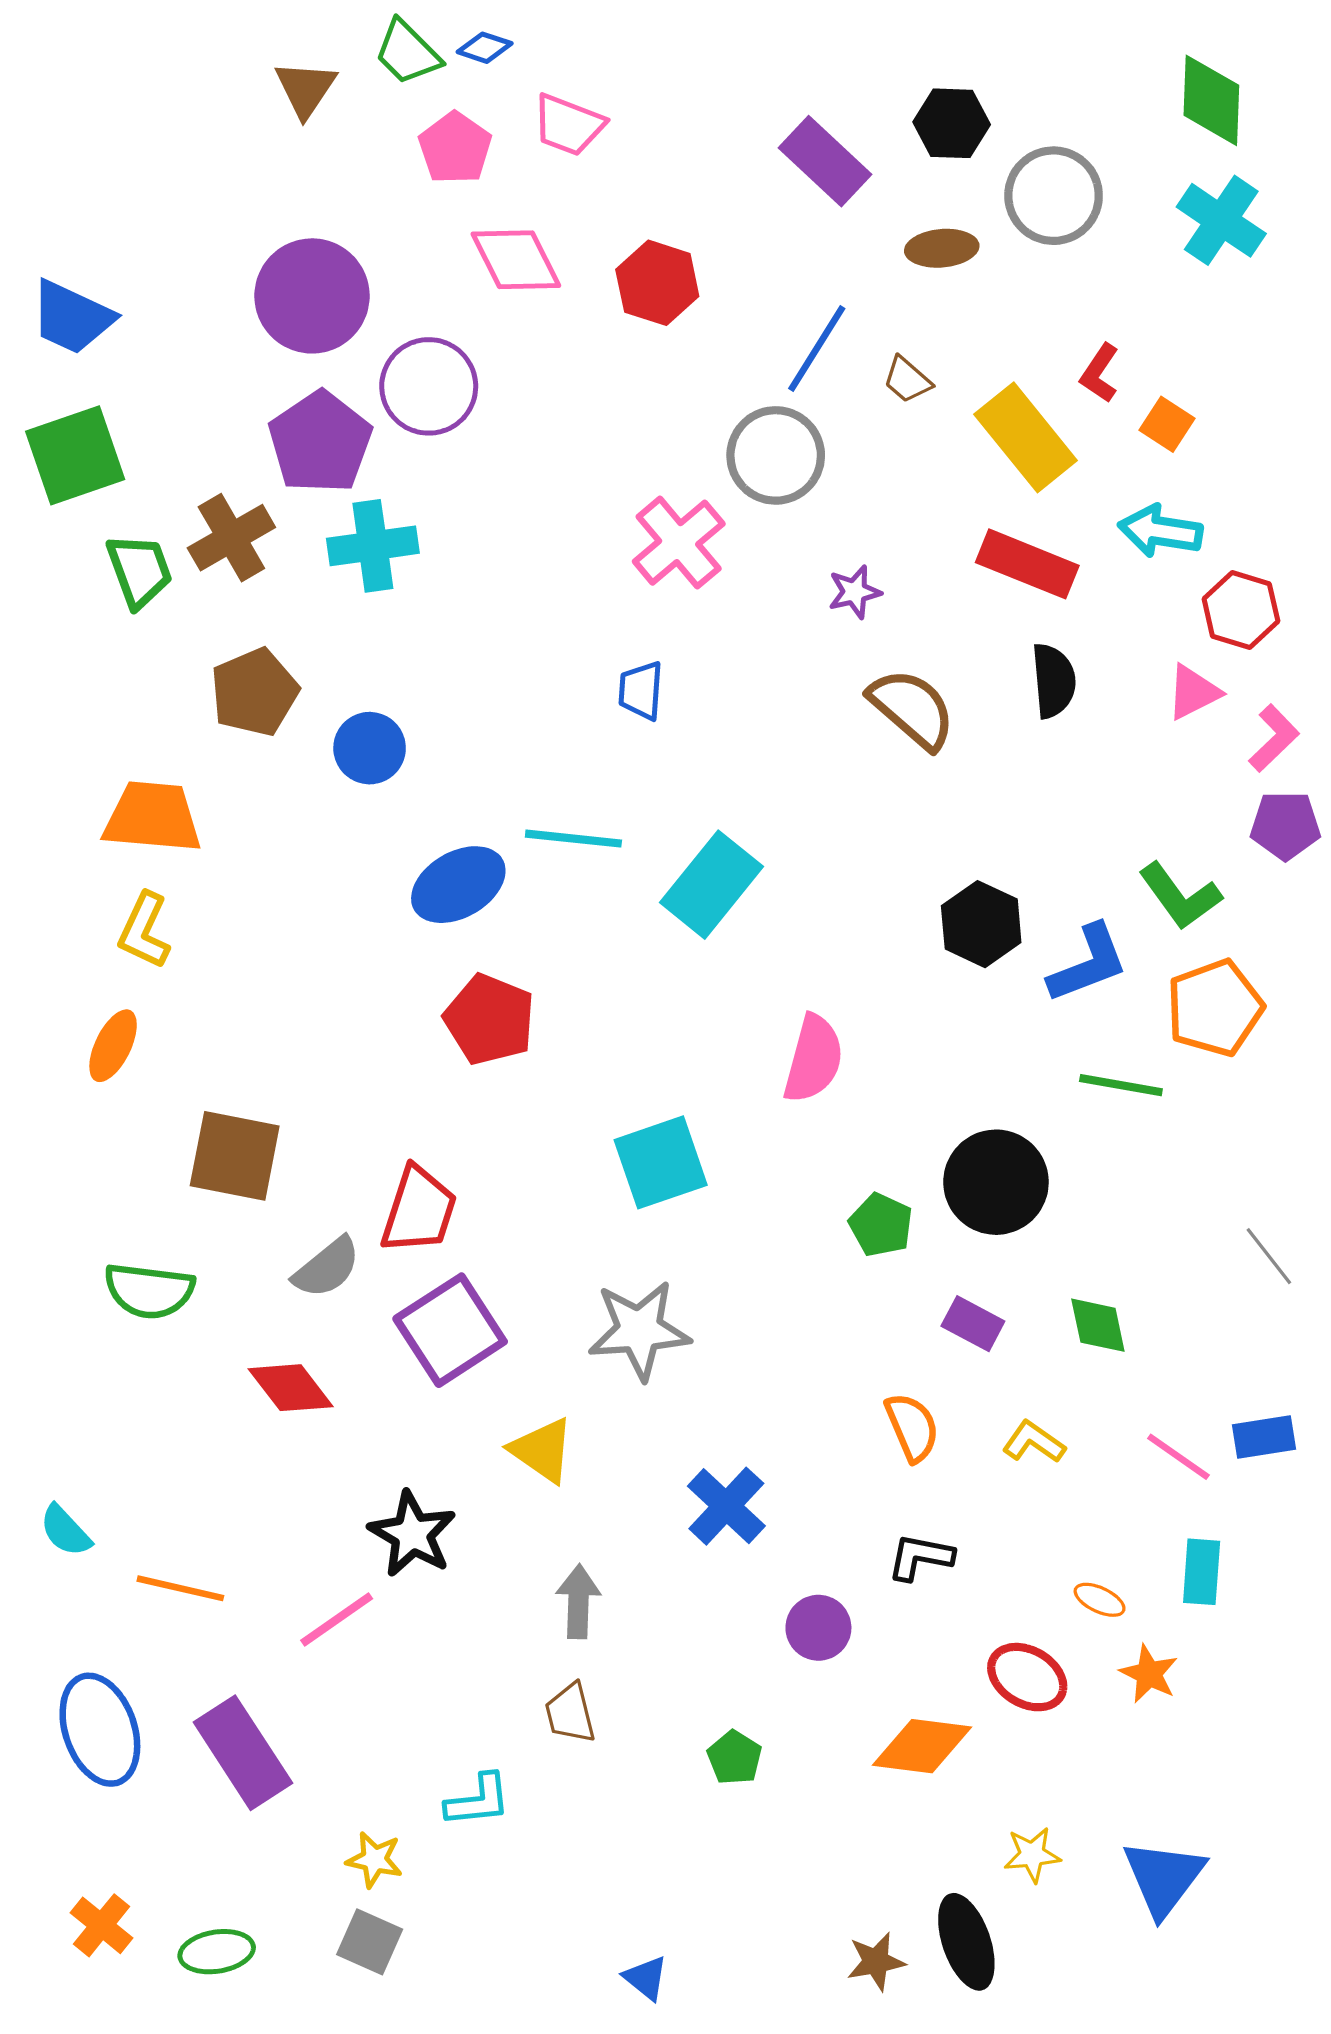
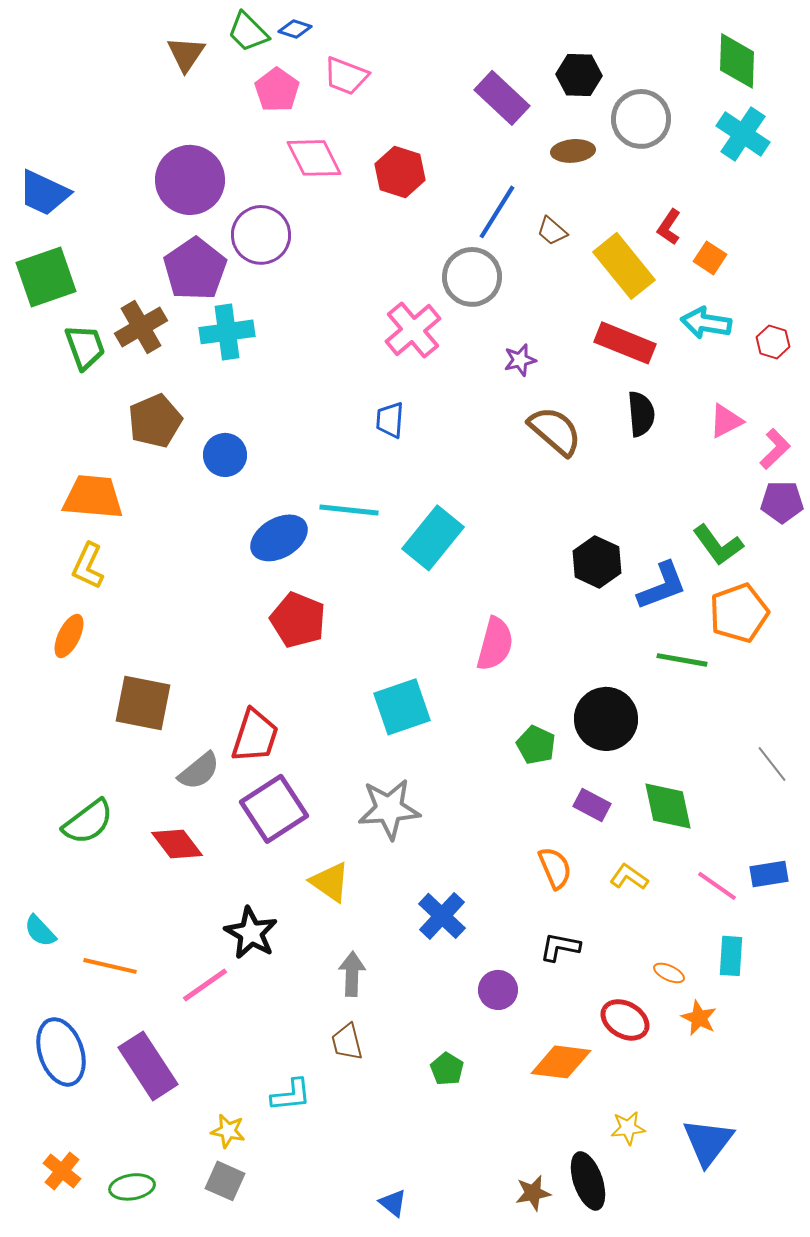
red hexagon: (1241, 610) -> (773, 342), moved, size x0.7
green semicircle: (149, 1291) -> (88, 822), moved, turned -44
green diamond: (1098, 1325) -> (668, 806), size x1.4

